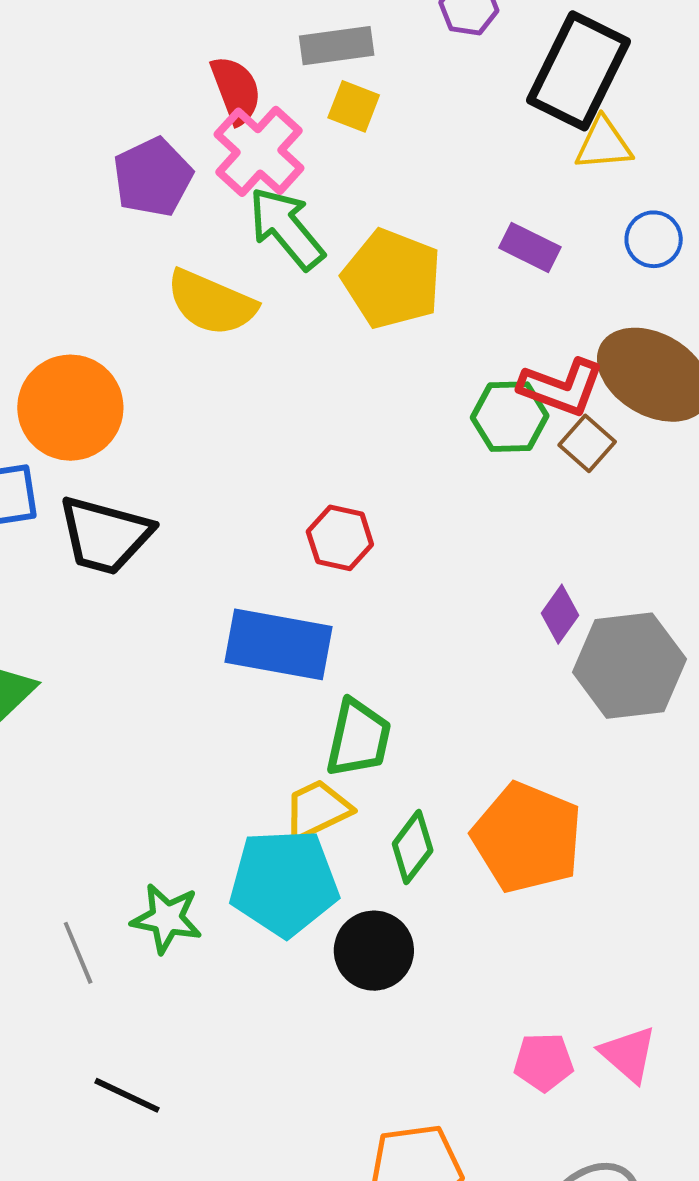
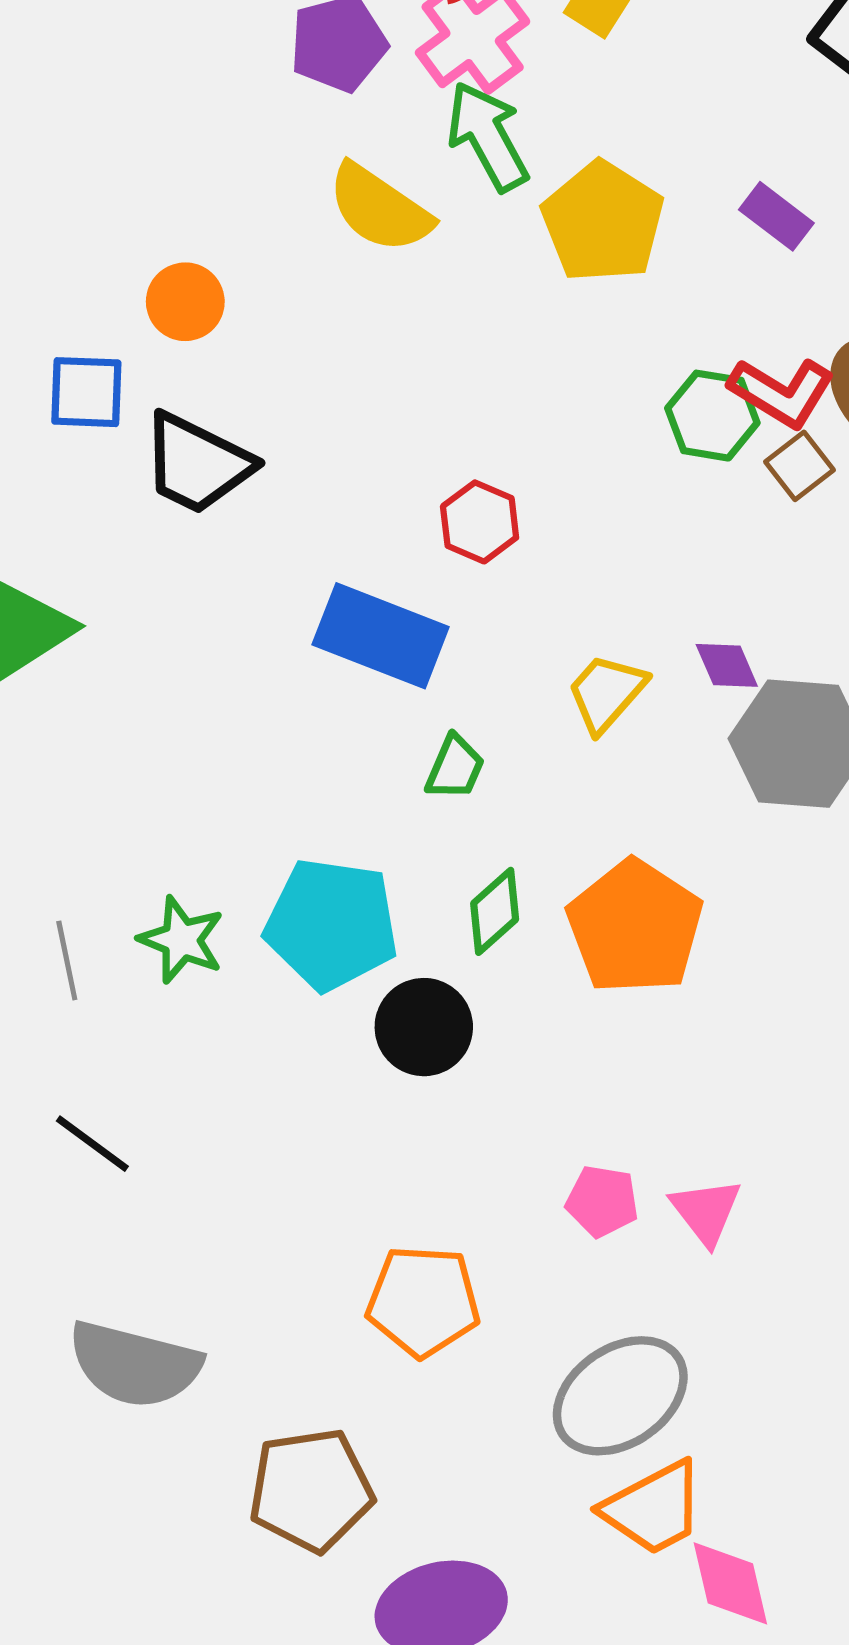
orange circle: (70, 408) -> (185, 302), size x0.6
purple diamond: (560, 614) -> (727, 665), turned -70
green trapezoid: (358, 738) -> (455, 767), size x0.7
yellow trapezoid: (317, 810) -> (606, 693), moved, turned -34

